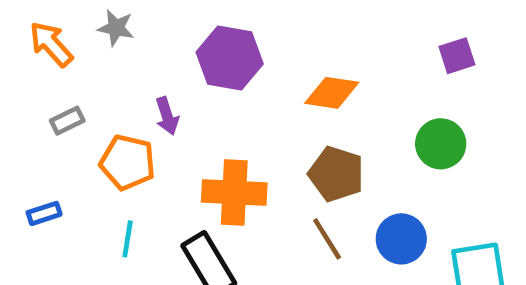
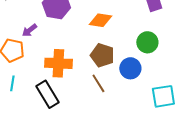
purple arrow: (167, 116) -> (29, 30), turned 70
blue circle: (401, 239) -> (130, 68), moved

